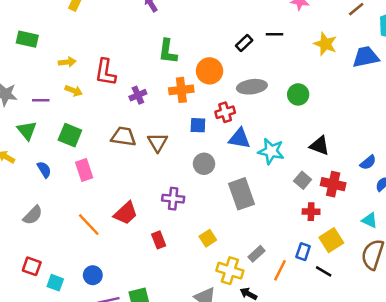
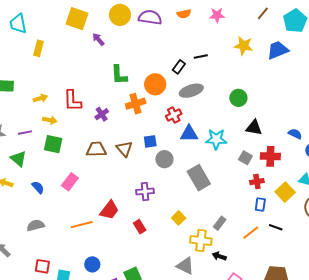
black line: (274, 34) -> (201, 57), moved
black rectangle: (244, 43) -> (179, 67), moved
green circle: (298, 94) -> (238, 98), moved
blue square: (198, 125) -> (150, 141), moved
green square: (70, 135) -> (53, 144), moved
blue semicircle: (368, 162) -> (295, 134), turned -104
pink rectangle: (84, 170) -> (70, 182), turned 66
gray semicircle: (33, 215) -> (36, 225), turned -138
orange line: (89, 225) -> (82, 225), turned -50
yellow square: (331, 240) -> (285, 192), moved
blue rectangle: (303, 252) -> (260, 204), moved
orange line: (280, 270) -> (251, 233), moved, turned 36

